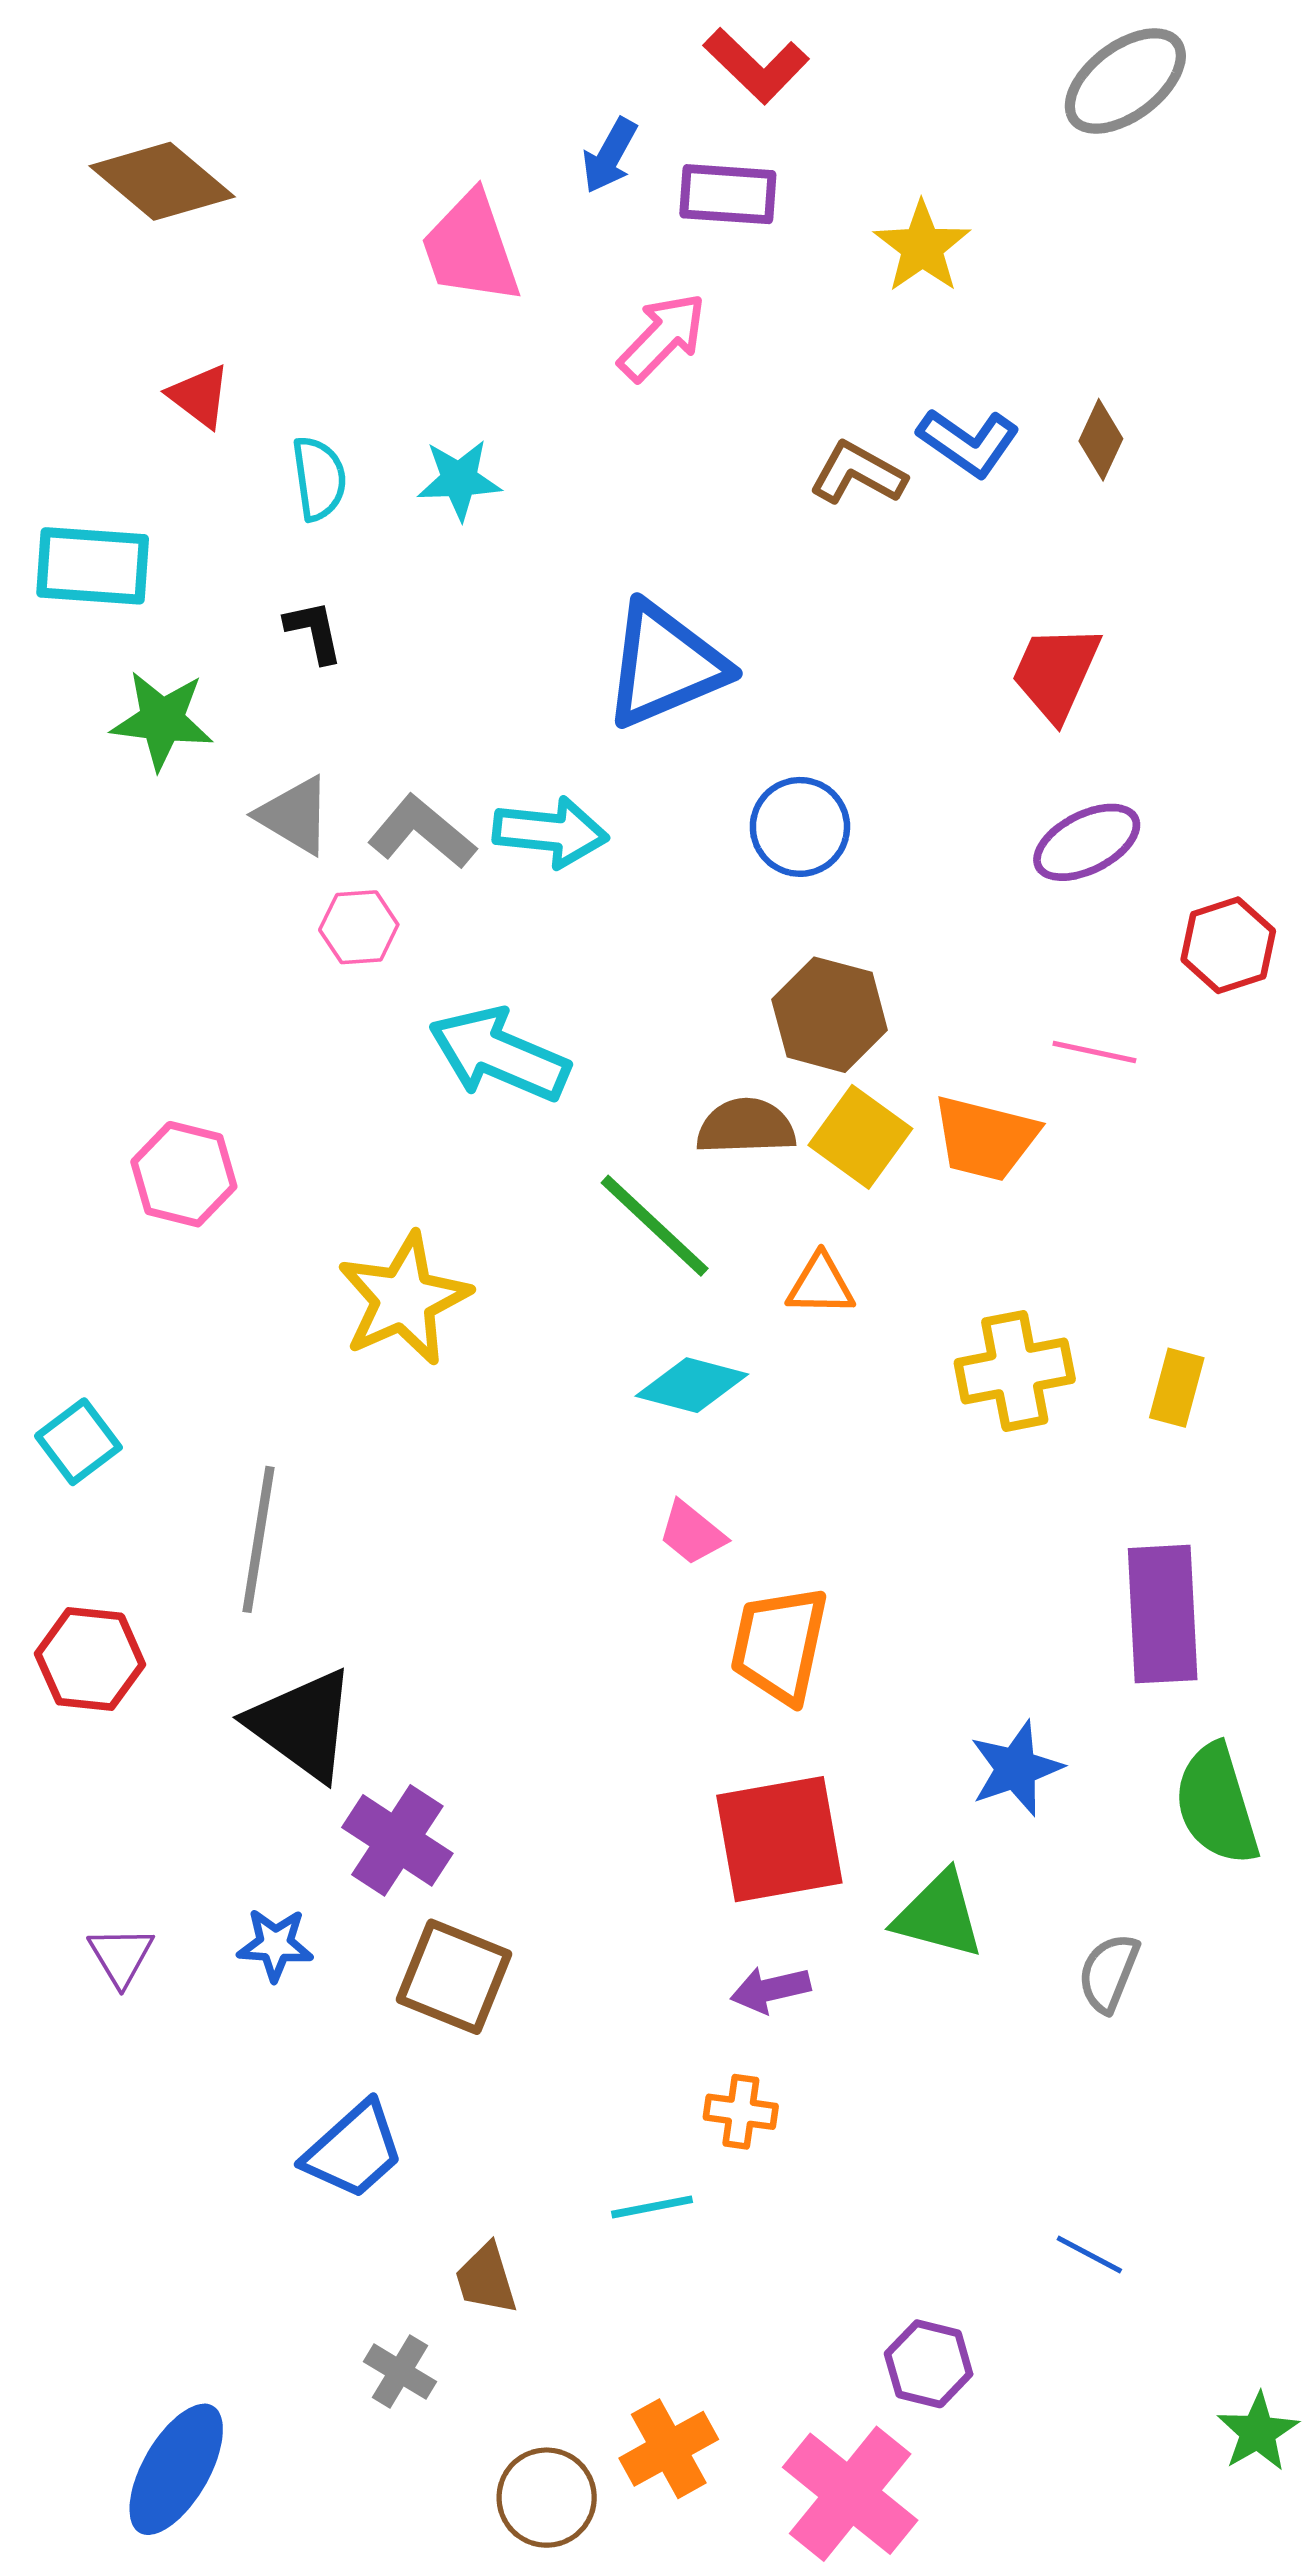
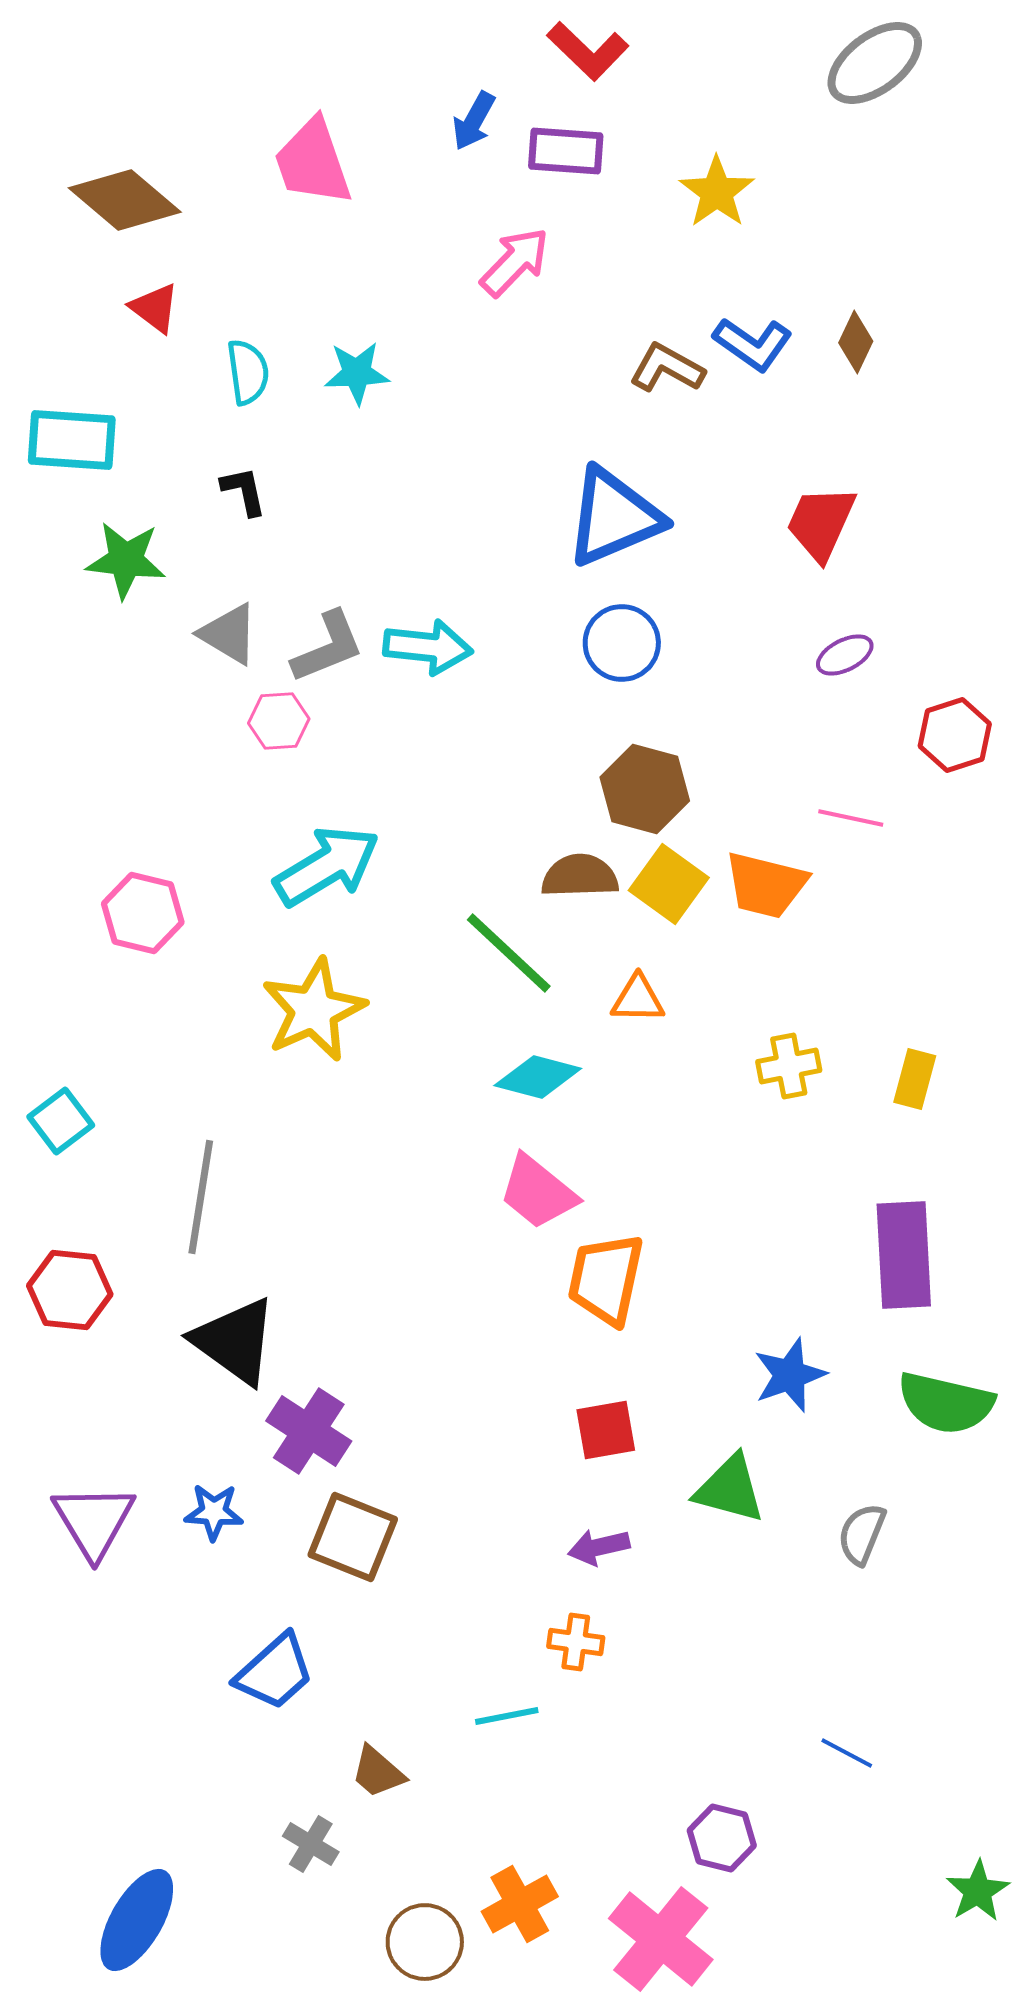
brown diamond: (162, 181) -> (125, 200), moved
pink trapezoid: (471, 248) -> (313, 162), moved
blue triangle: (665, 665) -> (614, 517), moved
gray L-shape: (422, 832) -> (328, 647), turned 118
purple ellipse: (1087, 842) -> (845, 655), size x0.7
cyan arrow: (499, 1055) -> (327, 866), moved, turned 126
yellow cross: (1015, 1371) -> (789, 1066), size x0.7
pink trapezoid: (692, 1533) -> (538, 1192), size x1.5
green semicircle: (1217, 1804) -> (946, 1403), turned -60
red square: (779, 1839) -> (606, 1430), size x0.6
purple triangle: (121, 1956) -> (94, 1521), size x1.6
brown trapezoid: (486, 2279) -> (378, 1772), turned -32

